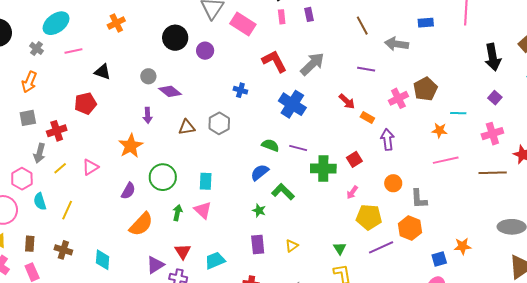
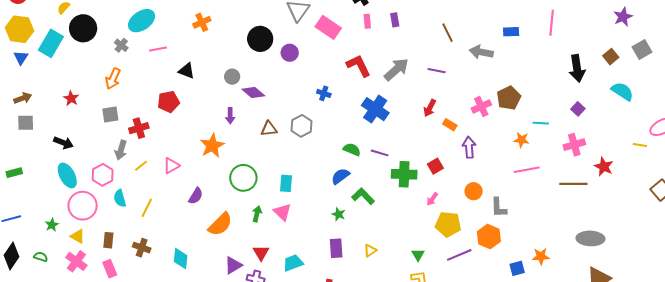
purple line: (366, 69) -> (437, 71), moved
red arrow: (347, 101) -> (430, 108), turned 72
purple semicircle: (128, 191) -> (196, 196), moved

